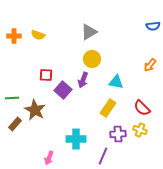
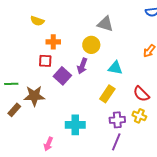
gray triangle: (89, 32) -> (105, 24), moved, turned 48
orange cross: (14, 36) -> (53, 42), moved
brown star: (35, 110) -> (34, 96), turned -30
purple line: (103, 156) -> (116, 142), moved

